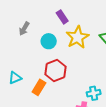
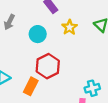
yellow star: (77, 37) -> (69, 27), size x0.6

